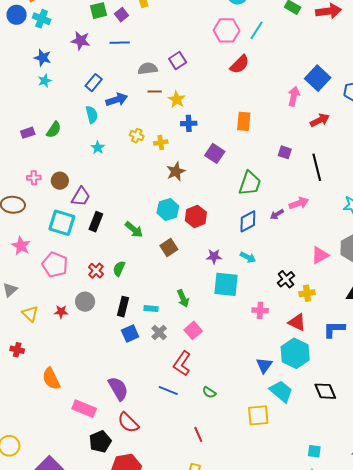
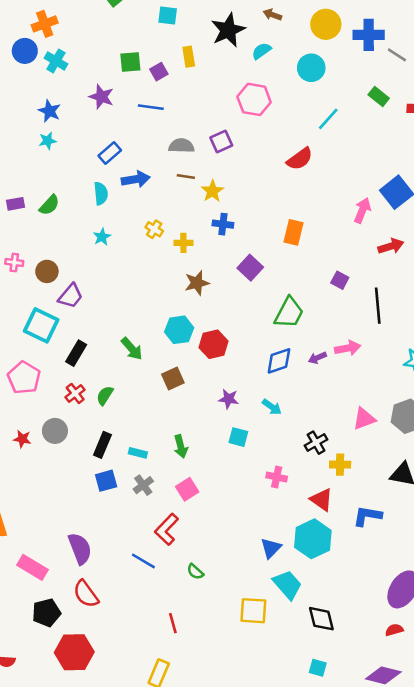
pink hexagon: (227, 30) -> (254, 99), moved
black rectangle: (96, 222) -> (76, 353), moved
cyan square: (226, 284) -> (238, 437), size x0.6
black diamond: (325, 391) -> (321, 619), moved

